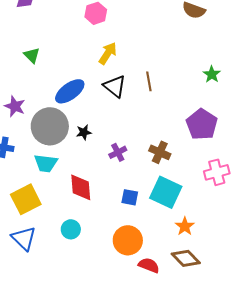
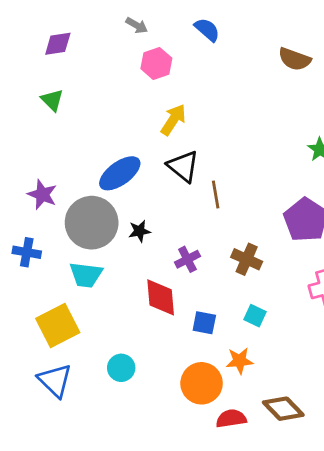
green triangle: (32, 55) -> (52, 100), moved
brown line: (149, 81) -> (216, 194), moved
red diamond: (81, 187) -> (161, 297), moved
cyan square: (166, 192) -> (255, 316), size x0.5
orange star: (185, 226) -> (240, 361), moved, turned 30
red semicircle: (149, 265) -> (231, 419), turned -30

